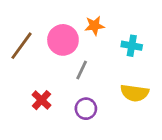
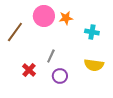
pink circle: (63, 40) -> (44, 16), moved
gray line: (82, 70) -> (51, 56), moved

